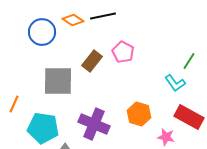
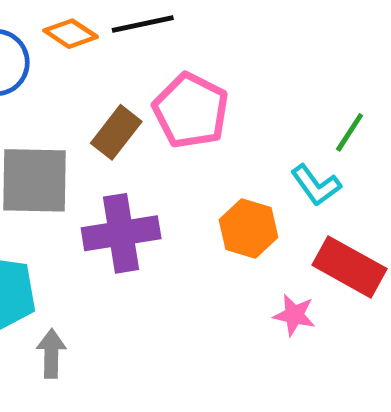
pink pentagon: (123, 52) -> (191, 111), size x1.4
orange hexagon: (139, 114) -> (249, 228), moved
purple cross: (94, 124) -> (121, 233), moved, turned -32

